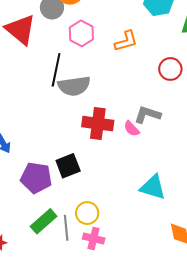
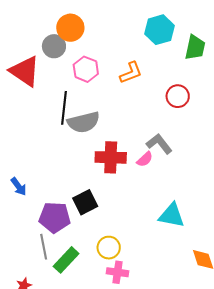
gray L-shape: (147, 115) -> (159, 144), turned 40
pink semicircle: (132, 129) -> (145, 159), turned -84
gray line: (66, 228) -> (44, 247), moved

